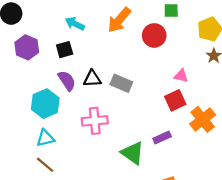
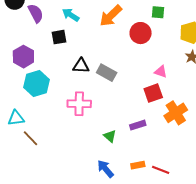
purple hexagon: (27, 47) -> (23, 57), moved
purple semicircle: (67, 81) -> (36, 13), moved
cyan triangle: (45, 138) -> (16, 118), moved
green triangle: (133, 153) -> (110, 136), size x0.6

